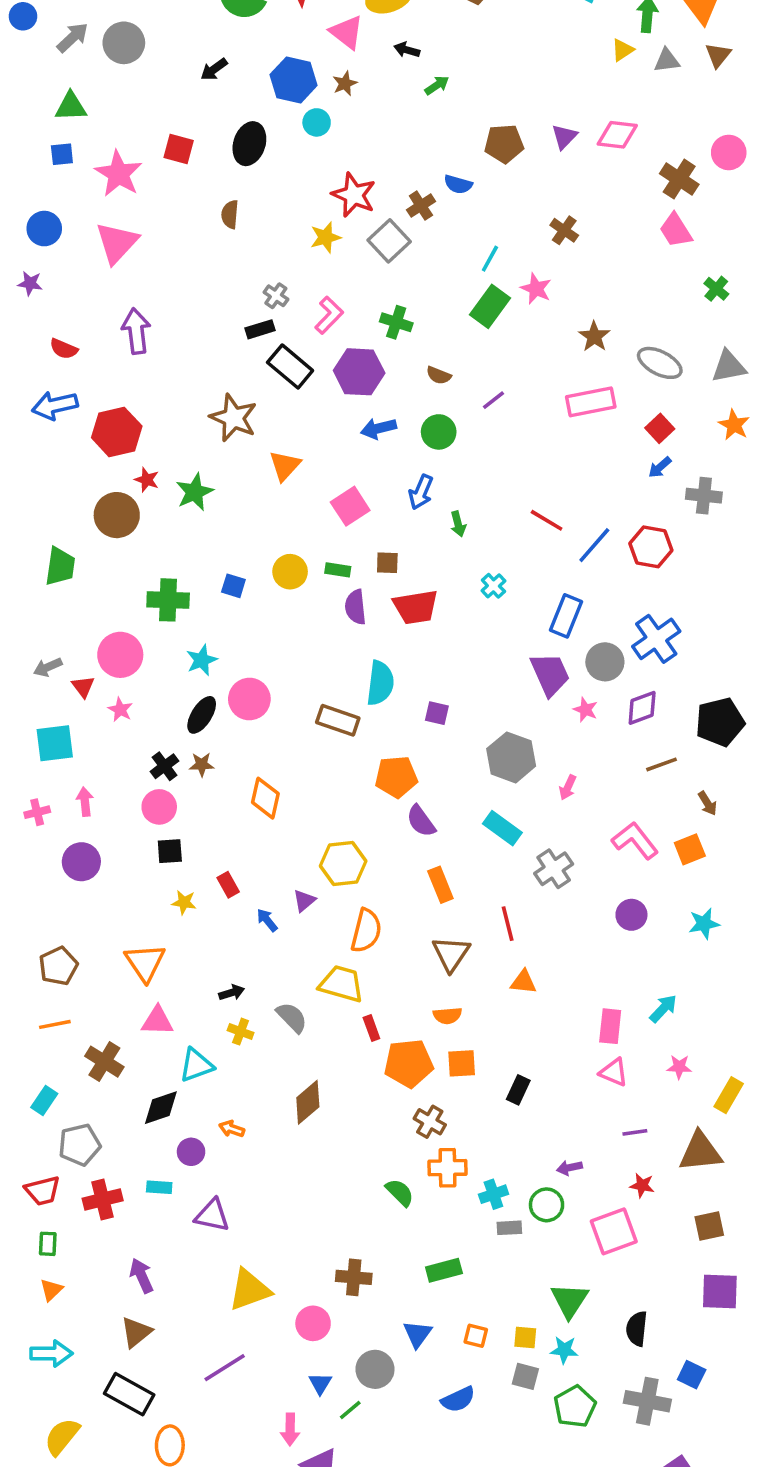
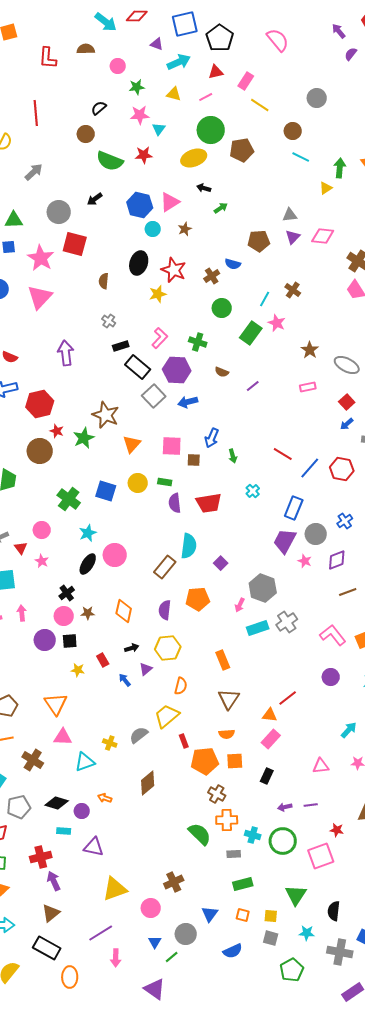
pink triangle: (347, 32) -> (170, 202), moved, turned 50
gray arrow: (73, 38) -> (34, 172), moved
gray circle: (124, 43) -> (59, 212), moved
gray triangle: (667, 61) -> (290, 215), moved
brown star: (345, 84) -> (185, 229), moved
black ellipse: (249, 144) -> (139, 263), moved
red square: (179, 149) -> (75, 244), size x1.4
gray square: (389, 241) -> (154, 396), moved
cyan line: (490, 259) -> (265, 299), moved
gray cross: (276, 296) -> (109, 321), moved
purple arrow: (136, 331) -> (66, 353), moved
pink rectangle: (591, 402) -> (308, 387), size x0.6
brown star: (233, 418) -> (106, 415), moved
green circle: (439, 432) -> (222, 308), moved
orange triangle: (285, 466) -> (132, 444), moved
pink square: (350, 506) -> (172, 446), turned 35
brown square: (387, 563) -> (194, 460), moved
blue square: (233, 586) -> (106, 491), size x1.5
green cross: (168, 600) -> (69, 499), turned 35
blue cross: (656, 639) -> (345, 521), size x0.6
pink circle: (120, 655) -> (42, 530), size x0.7
purple trapezoid: (550, 674) -> (285, 541), turned -128
purple square: (437, 713) -> (221, 563), turned 32
brown rectangle: (338, 720) -> (165, 567), turned -70
brown star: (202, 764) -> (88, 613), moved
pink arrow: (568, 787) -> (240, 605), moved
purple semicircle: (421, 821) -> (165, 610), moved, turned 42
cyan rectangle: (502, 828) -> (258, 628), turned -55
purple circle: (81, 862) -> (45, 640), moved
gray cross: (554, 869) -> (287, 622), moved
red line: (508, 924) -> (288, 698), moved, turned 66
orange semicircle: (366, 931) -> (181, 686), size x0.7
yellow trapezoid: (341, 984) -> (167, 716), turned -56
black arrow: (232, 993) -> (132, 648), moved
gray semicircle: (292, 1017) -> (139, 735), turned -84
pink rectangle: (610, 1026) -> (271, 739), moved, turned 36
pink triangle: (614, 1072) -> (321, 766), turned -30
black diamond: (161, 1108) -> (57, 803), moved, turned 35
purple line: (635, 1132) -> (311, 805), moved
purple arrow: (570, 1168) -> (285, 807), moved
green semicircle: (400, 1192) -> (200, 834), size x1.4
cyan cross: (493, 1194) -> (253, 835), turned 35
red cross: (103, 1200) -> (41, 857), moved
green circle: (547, 1205) -> (283, 841), size x1.4
gray rectangle: (509, 1228) -> (234, 854), moved
green rectangle: (444, 1270) -> (243, 884), moved
brown cross: (354, 1277) -> (174, 882), turned -30
cyan star: (564, 1350) -> (307, 933), moved
green pentagon: (575, 1406) -> (292, 970), moved
pink arrow: (290, 1429) -> (116, 958), moved

